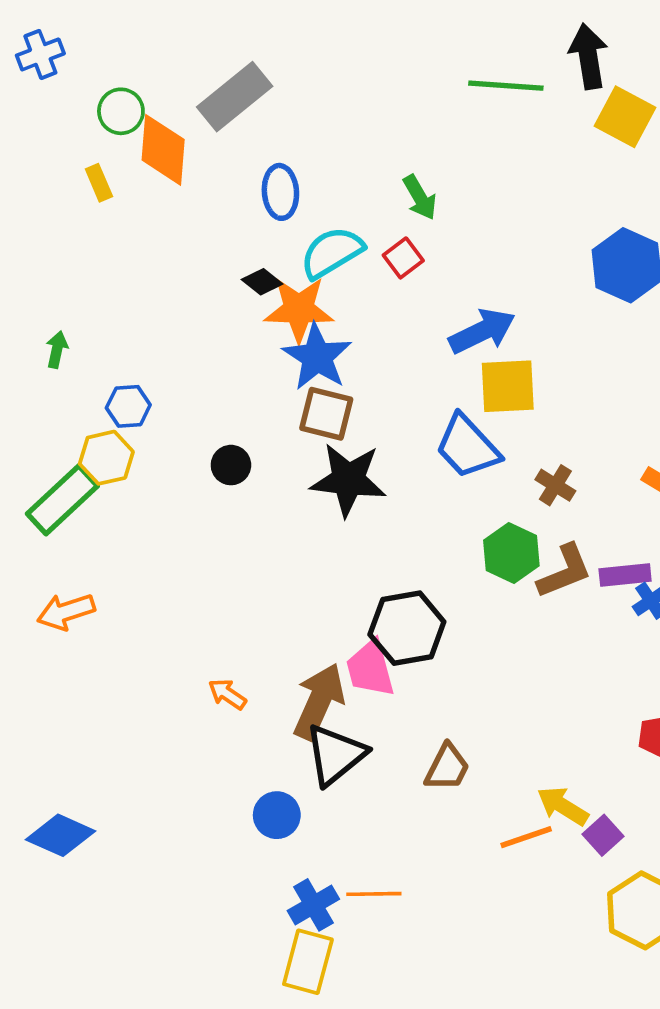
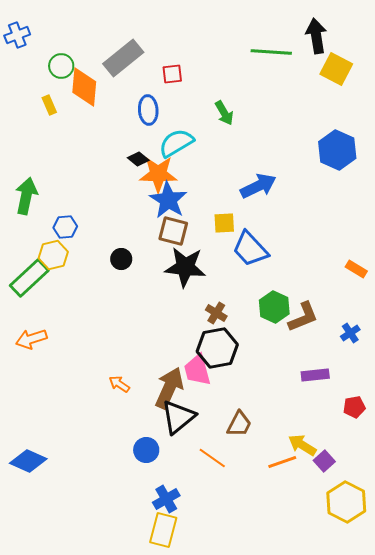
red square: (403, 258) -> (172, 74), moved, turned 30
green arrow: (57, 350) -> (26, 196), size x1.8
yellow square: (508, 386) -> (224, 223), moved, size x0.7
brown cross: (555, 485) -> (216, 313), moved
purple rectangle: (625, 575) -> (315, 375), moved
orange line: (374, 894) -> (212, 458), moved, turned 36

